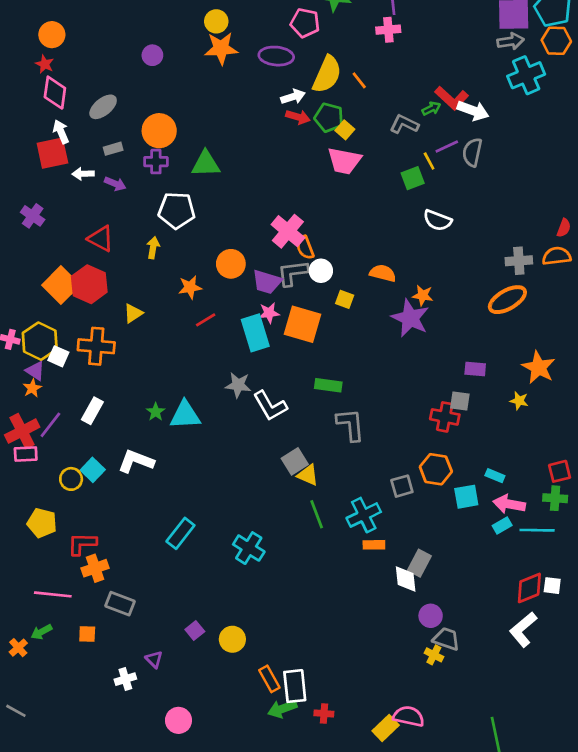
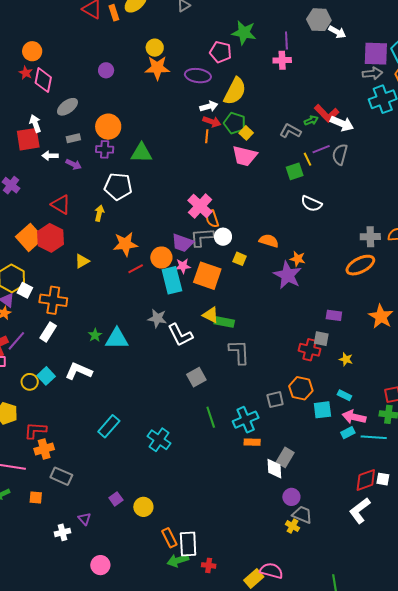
orange line: (359, 80) -> (207, 136), moved, turned 40
pink diamond: (55, 93) -> (43, 80), moved
orange circle: (231, 264) -> (161, 258), moved
orange star: (190, 287) -> (125, 244), size x1.4
orange cross: (96, 346) -> (53, 300), moved
yellow star: (519, 401) -> (346, 359), moved
yellow triangle: (308, 475) -> (211, 315), moved

